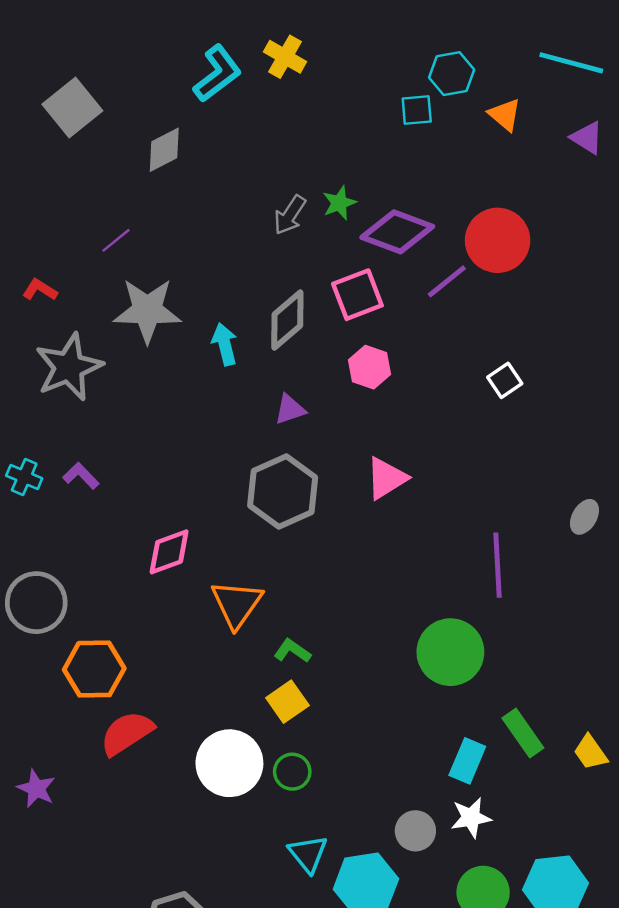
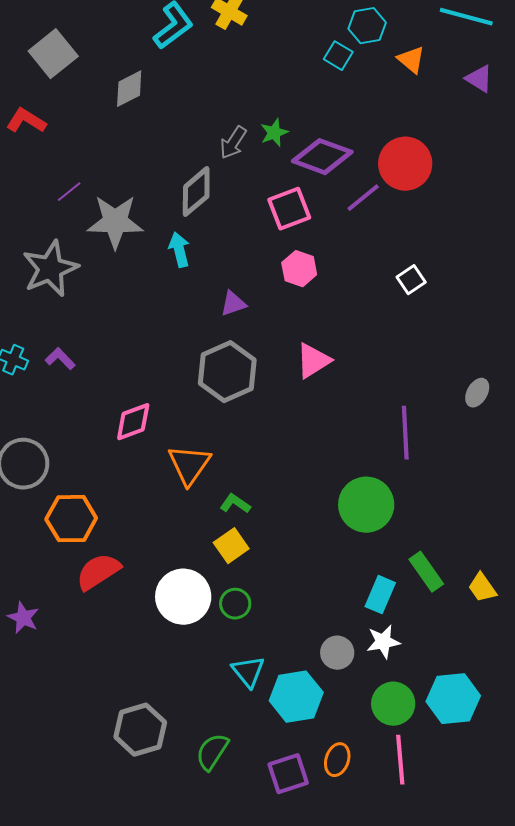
cyan square: (417, 110) -> (338, 56), turned 36
purple line: (116, 240) -> (69, 192), moved
red L-shape: (40, 290) -> (26, 121), moved, size x1.4
gray diamond: (287, 320) -> (196, 192), moved

